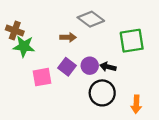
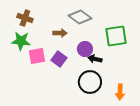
brown cross: (15, 30) -> (25, 18), moved
purple circle: (90, 66) -> (85, 49), moved
pink square: (42, 77) -> (37, 56), moved

